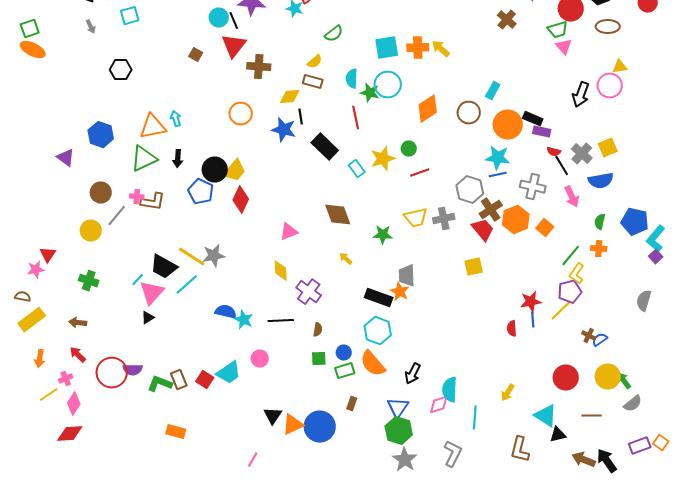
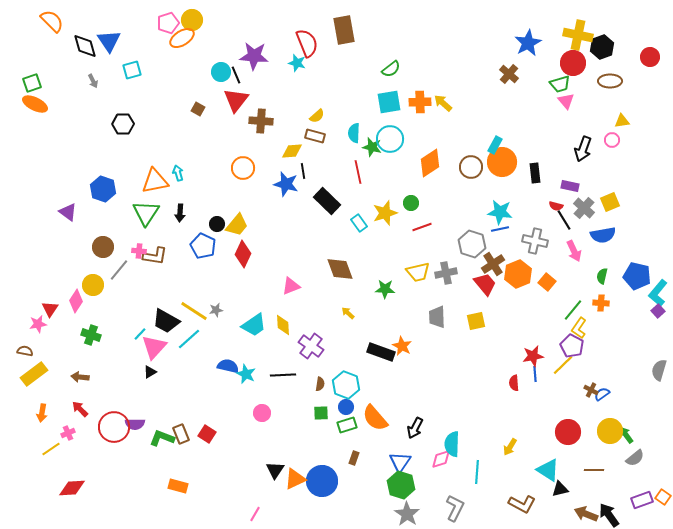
green semicircle: (334, 34) -> (391, 69), moved
pink circle: (610, 86) -> (612, 140), size x0.6
black rectangle: (533, 119) -> (535, 173), turned 60
orange circle: (508, 125) -> (502, 162), moved
purple rectangle: (542, 132) -> (570, 186), moved
green triangle: (144, 159) -> (146, 213), turned -32
black circle: (215, 170) -> (217, 224), size x0.6
gray star: (214, 256) -> (216, 310), size x0.6
gray trapezoid: (407, 276) -> (437, 317), moved
purple pentagon: (570, 292) -> (572, 346), turned -30
gray semicircle: (644, 301) -> (659, 370), moved
cyan hexagon: (378, 331) -> (346, 385), moved
cyan trapezoid: (229, 373) -> (254, 325), moved
pink diamond: (74, 404) -> (76, 301), moved
brown L-shape: (520, 450) -> (522, 504), turned -76

